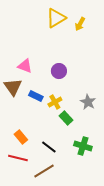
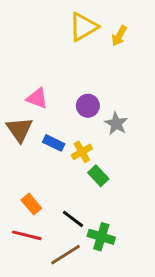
gray star: (88, 102) -> (116, 124), moved
green cross: (83, 146) -> (101, 237), moved

